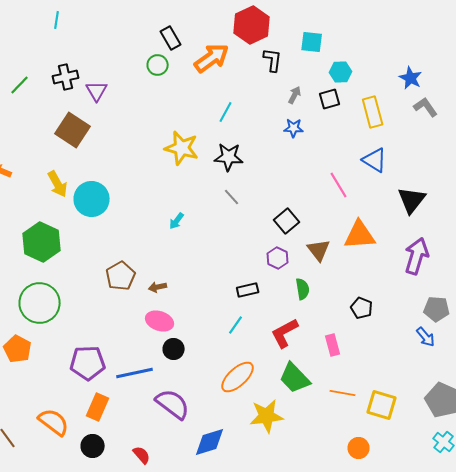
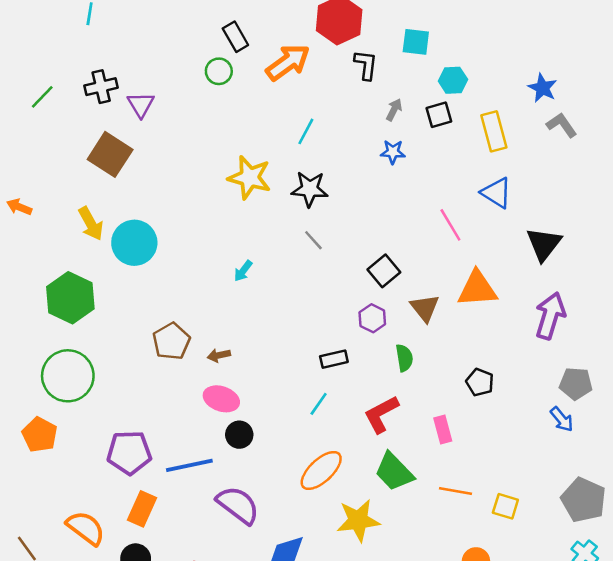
yellow square: (382, 405) -> (505, 506), size x0.7

